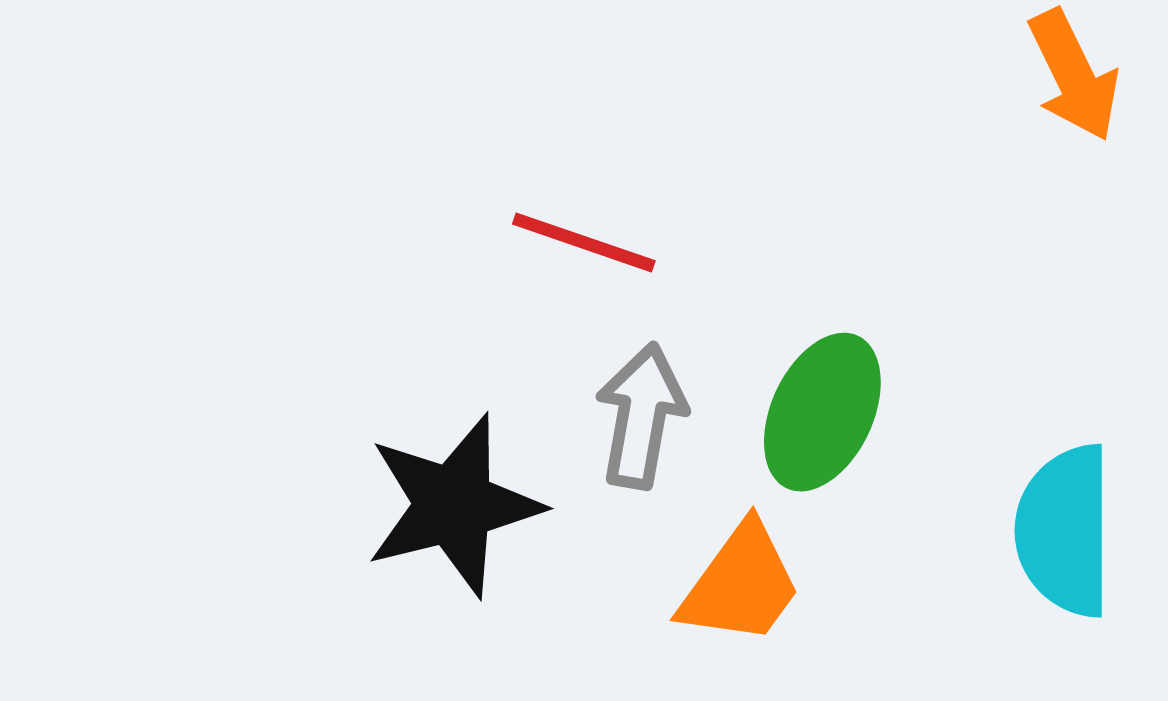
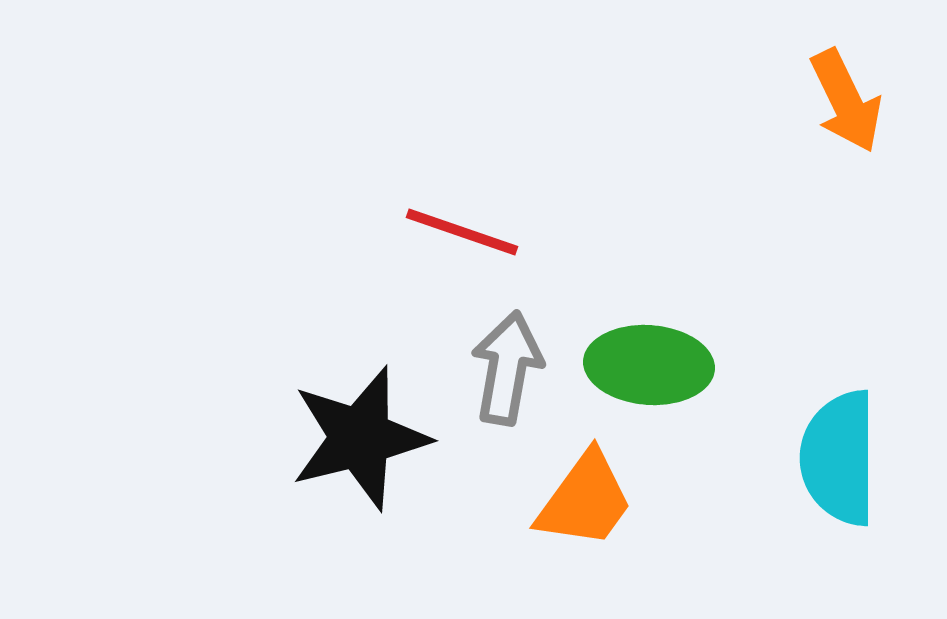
green ellipse: (822, 412) -> (649, 365), turned 69

